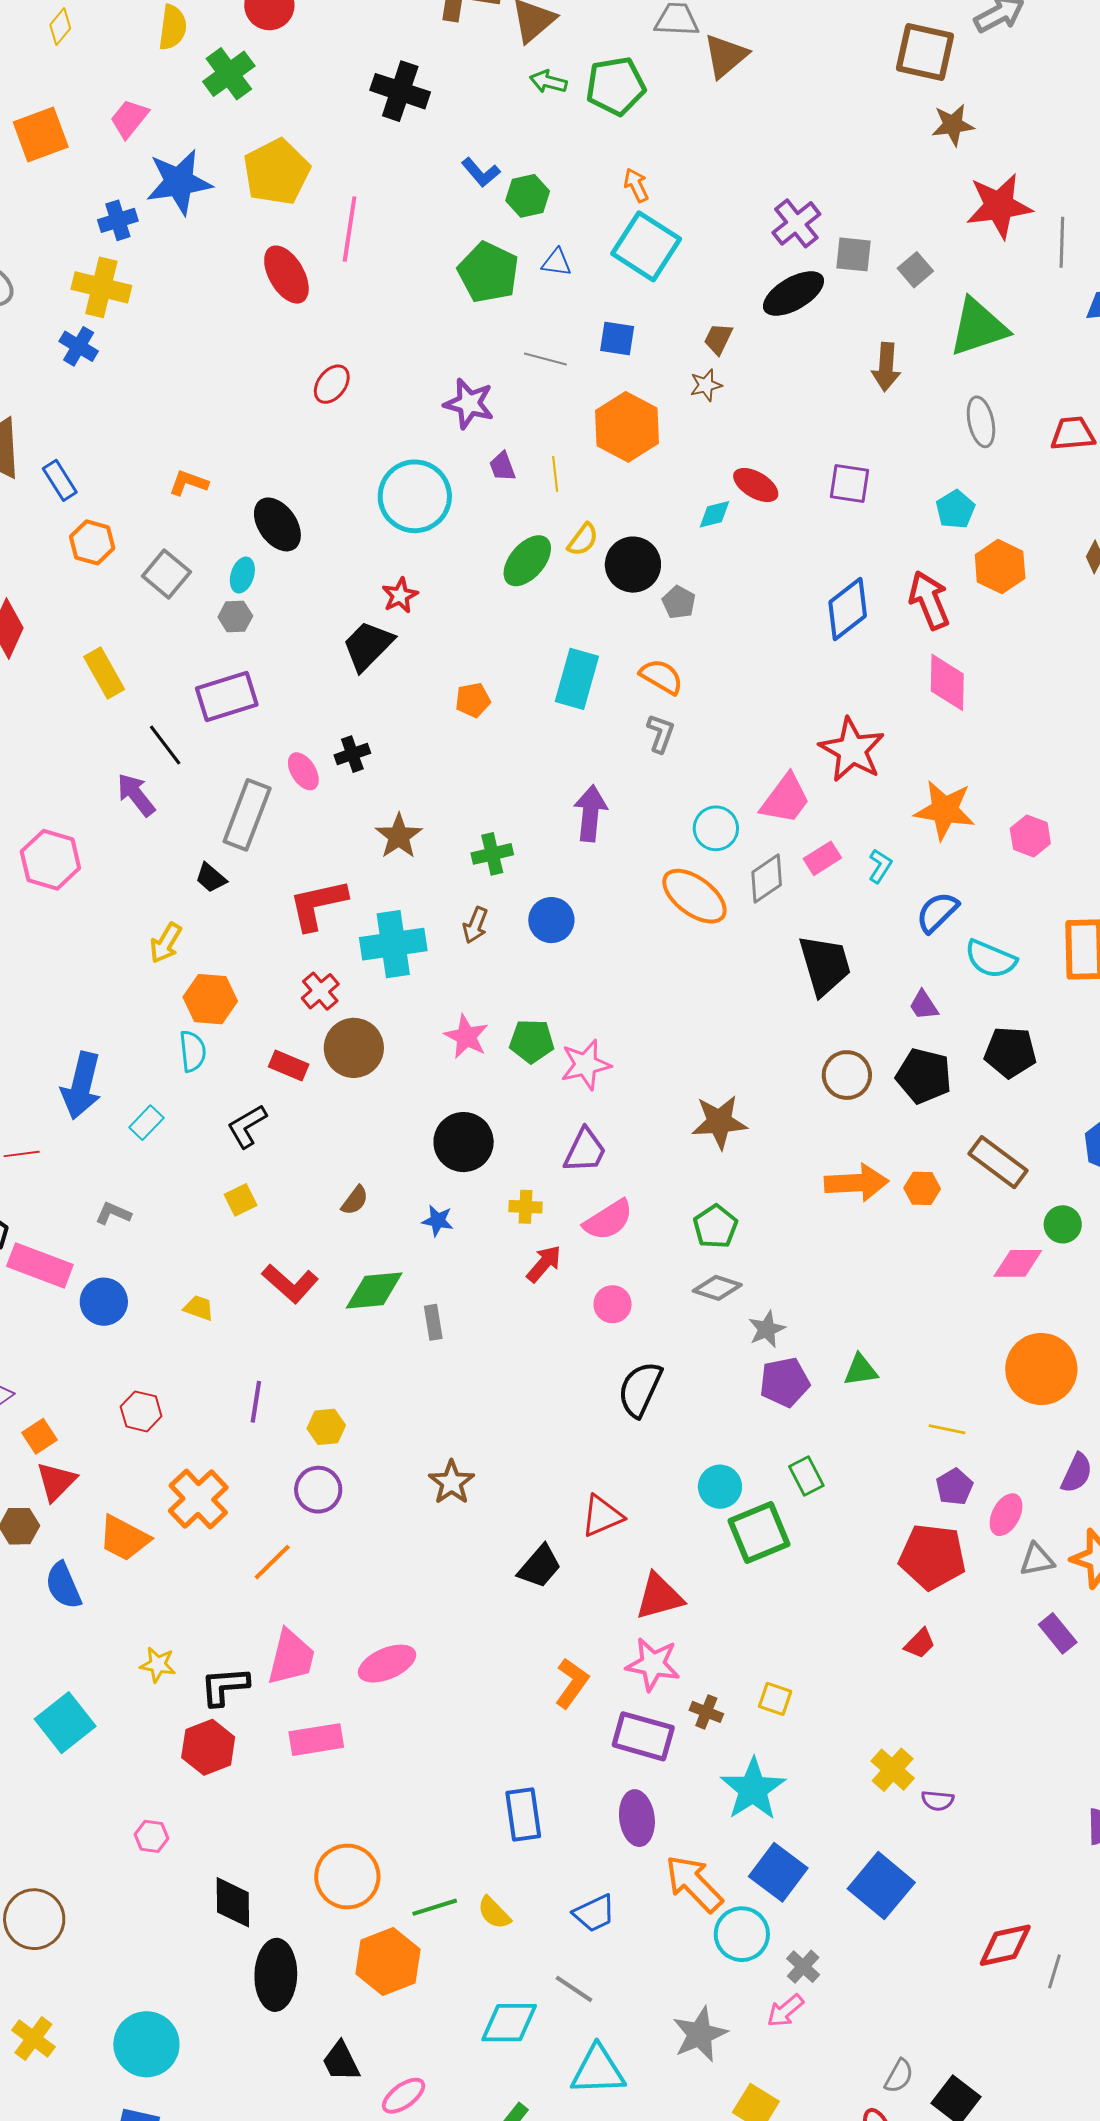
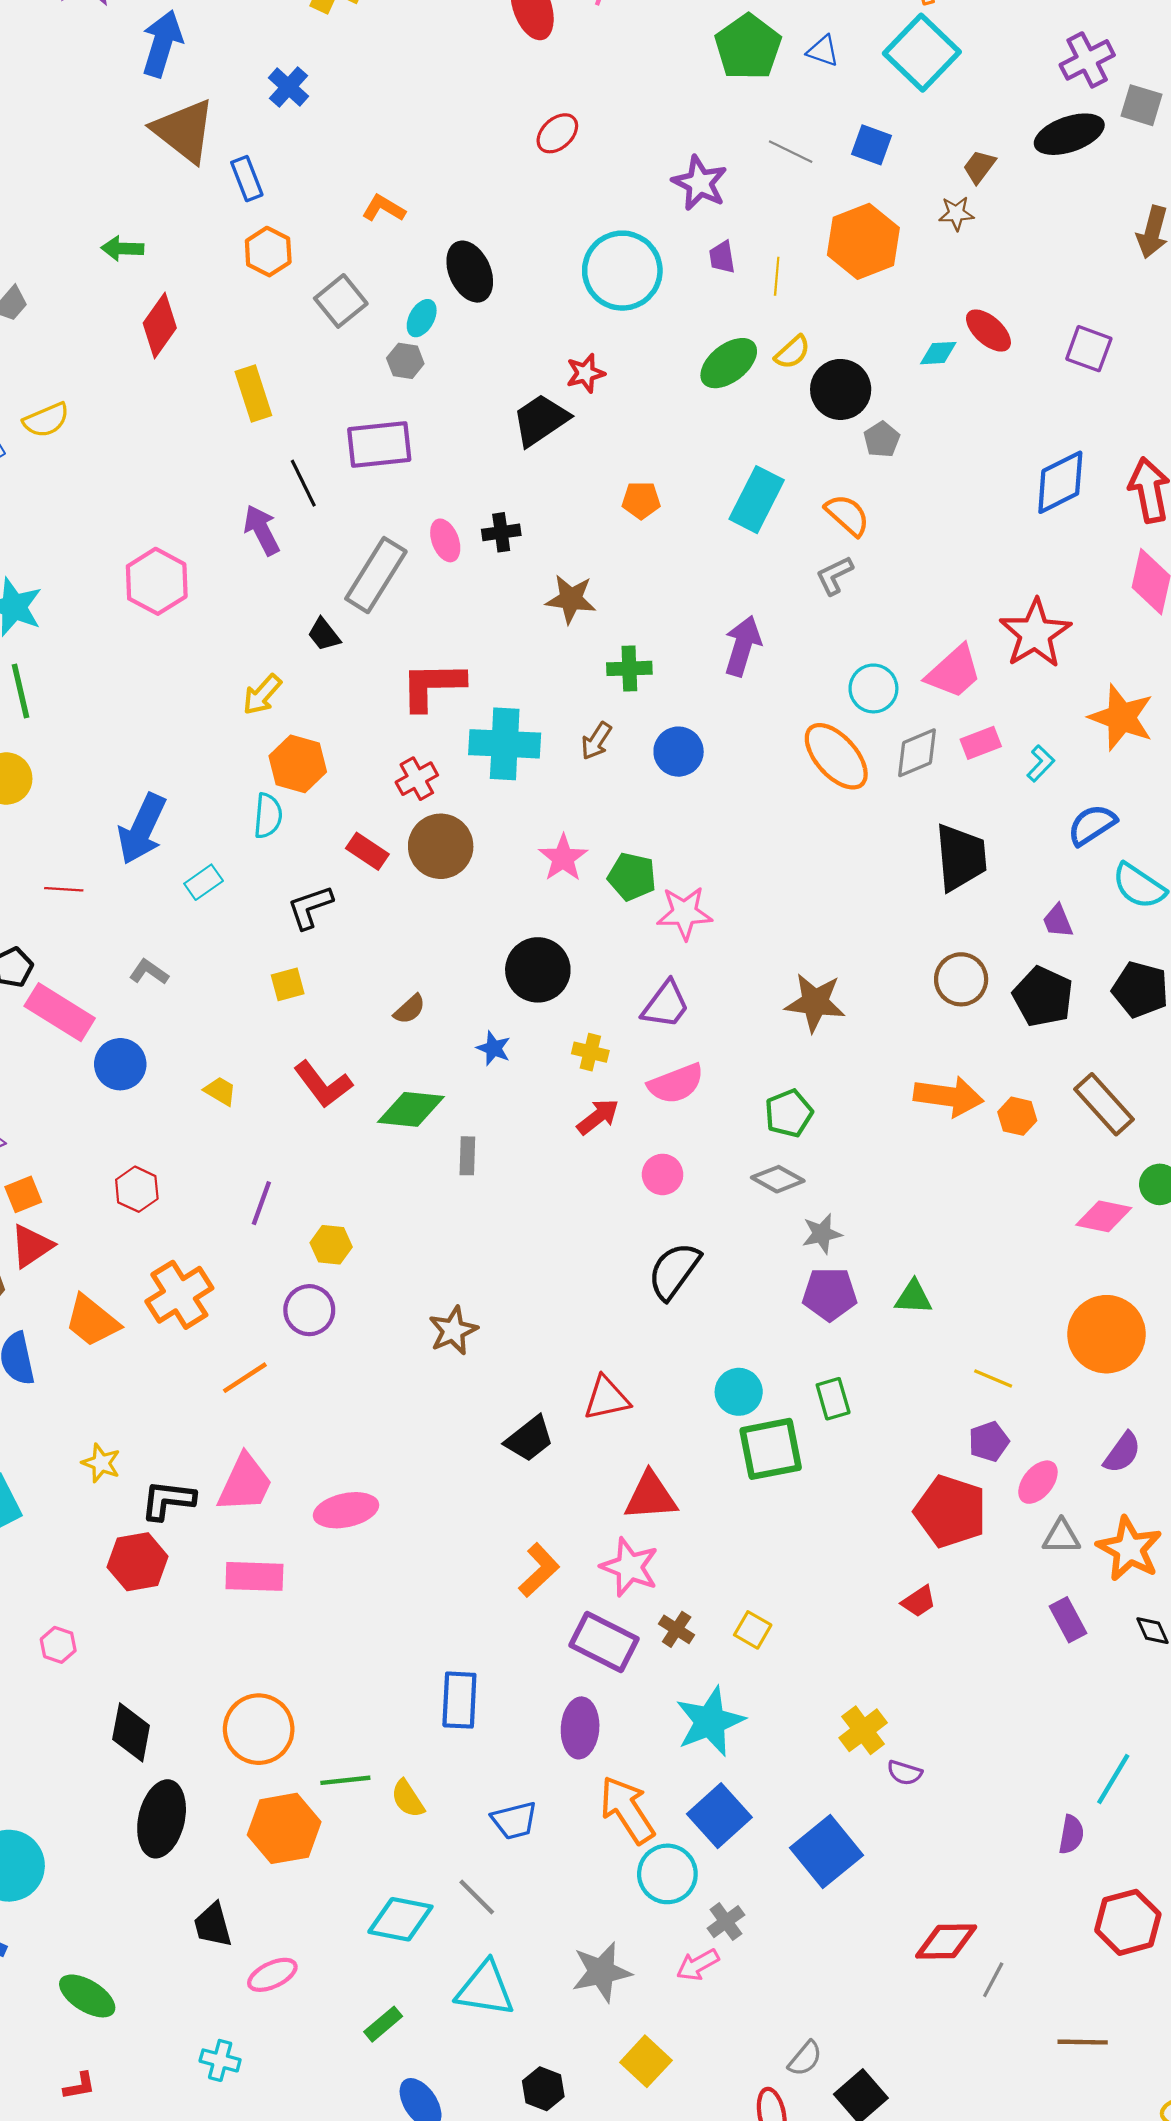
blue cross: (79, 346) -> (288, 87), moved
gray L-shape: (661, 733) -> (834, 575), turned -147
brown star: (399, 836) -> (571, 599), moved, turned 30

